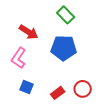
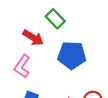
green rectangle: (66, 15) -> (55, 19), moved

